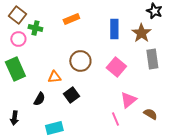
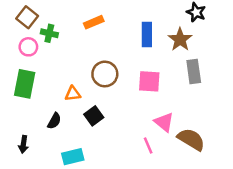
pink square: (116, 67) -> (149, 81), turned -36
green rectangle: (15, 69) -> (25, 84), turned 35
pink triangle: (128, 100) -> (164, 122), turned -42
brown semicircle: (150, 114) -> (191, 139), size x1.6

